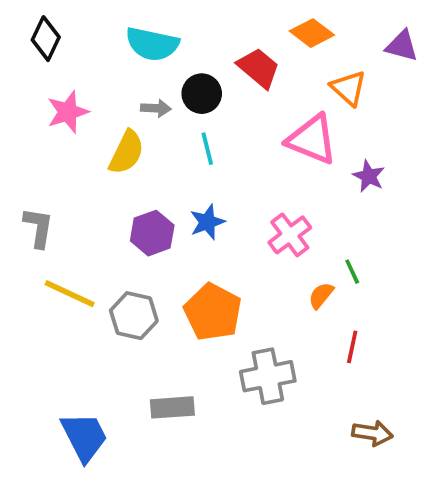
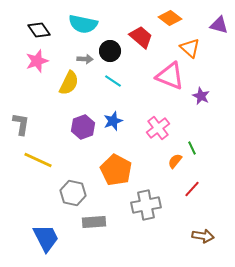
black diamond: (46, 39) -> (39, 30), moved, turned -60
cyan line: (207, 149) -> (113, 81), turned -42
gray hexagon: (134, 316) -> (73, 193), moved
red line: (352, 347) -> (192, 189), turned 30

